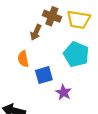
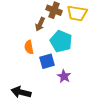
cyan pentagon: (76, 54) -> (61, 41), moved

